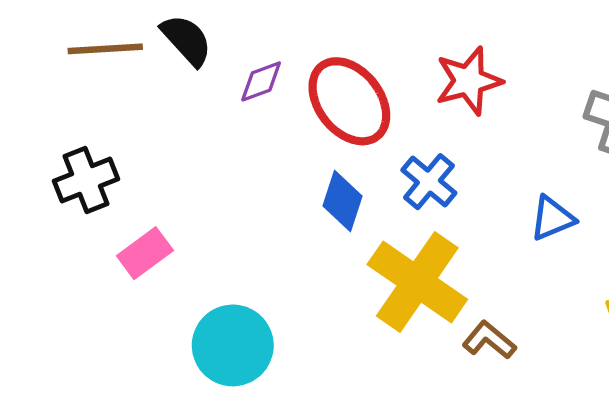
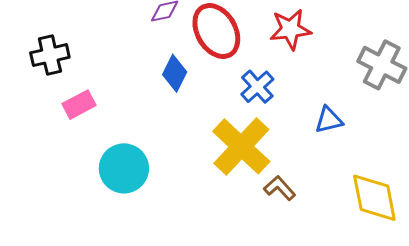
blue diamond: (343, 201) -> (175, 73), moved

